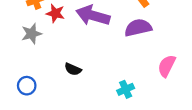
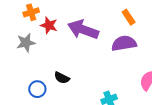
blue circle: (27, 86) -> (37, 89), moved

